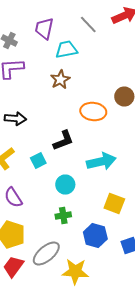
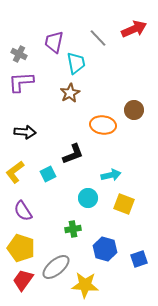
cyan trapezoid: (66, 50) -> (76, 63), turned 90
cyan arrow: (101, 162) -> (111, 175), size x0.7
cyan circle: (65, 184) -> (88, 198), moved
yellow square: (114, 204) -> (124, 204), moved

